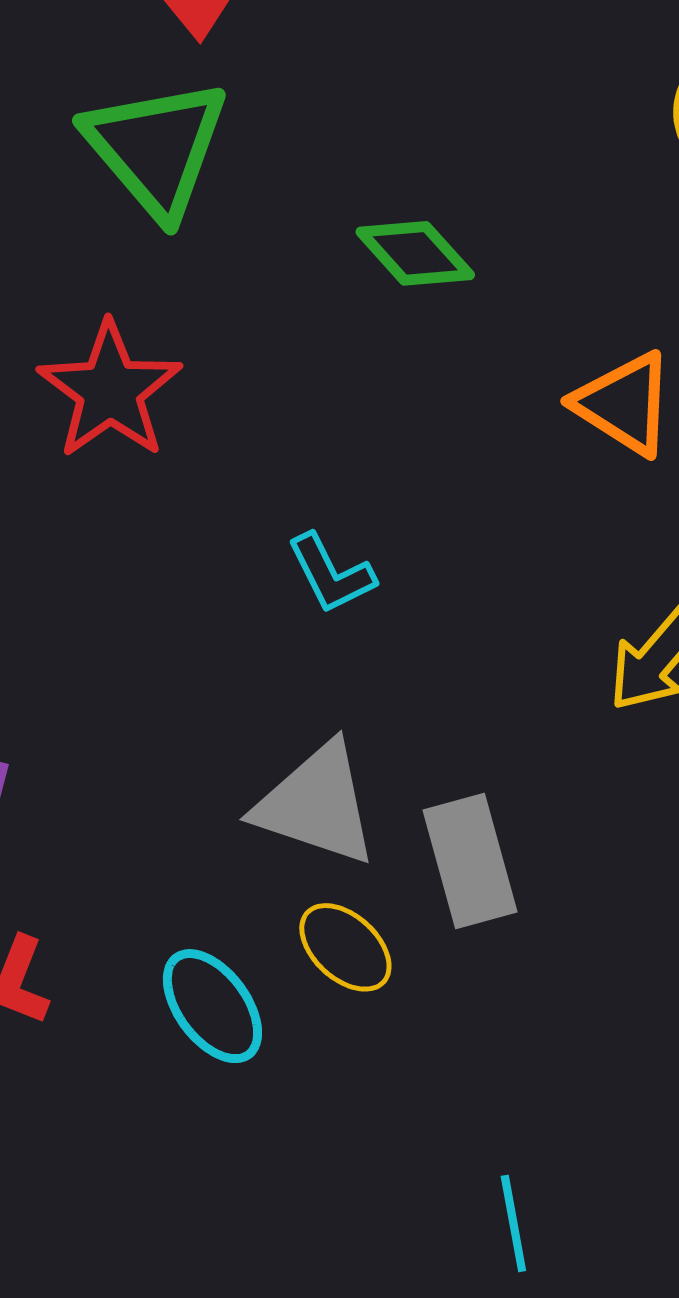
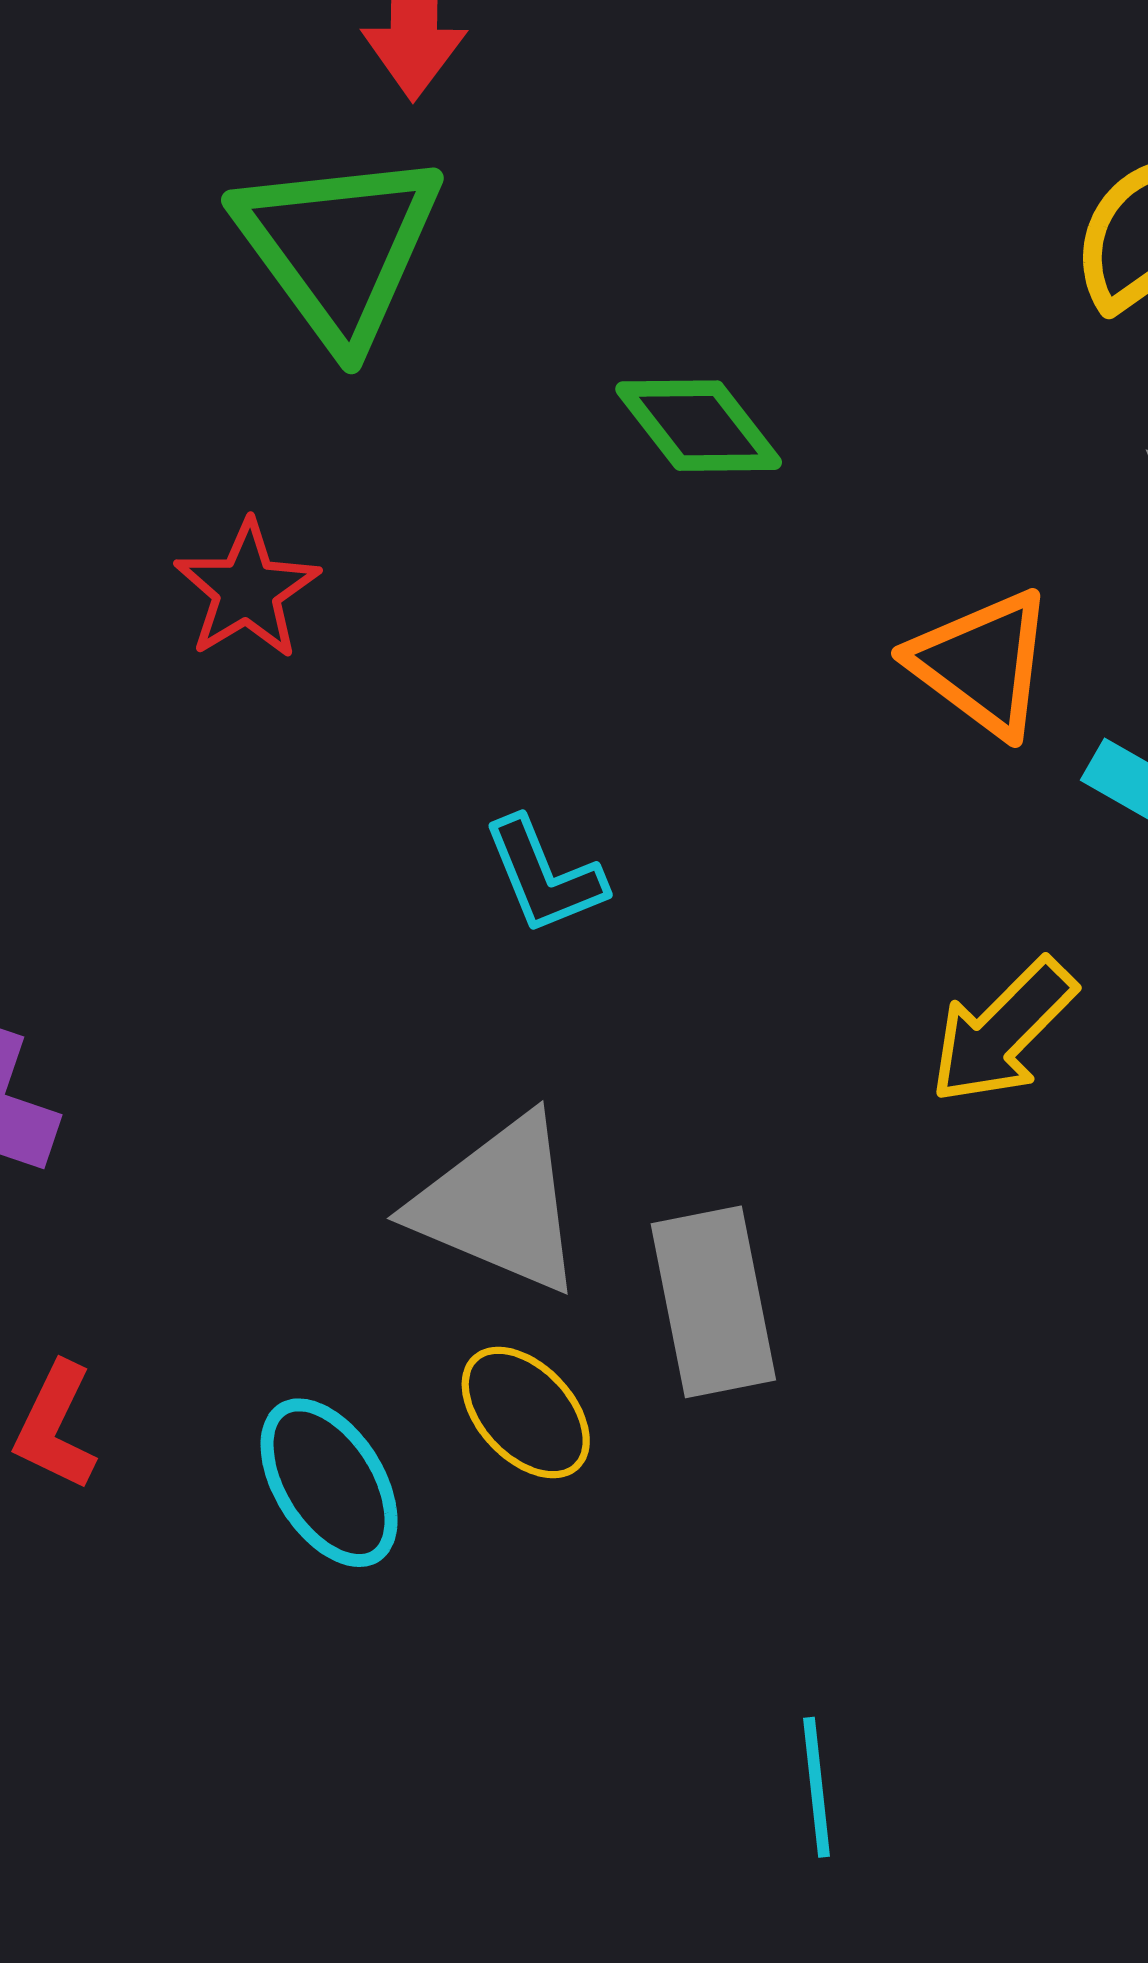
red star: (110, 390) -> (247, 590), size x0.7
cyan line: (513, 1223) -> (817, 1787), moved

